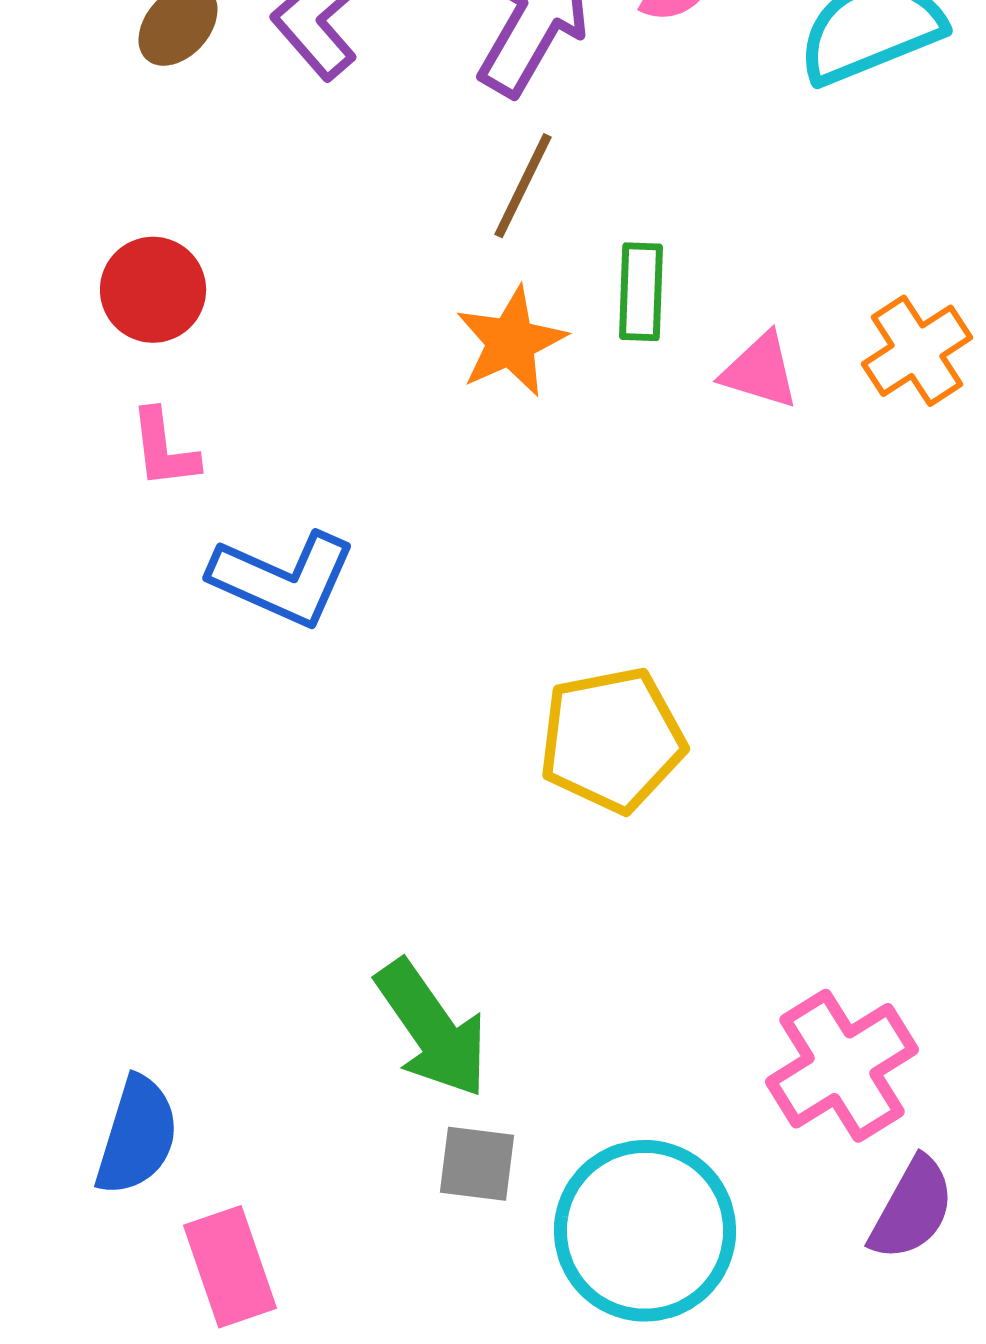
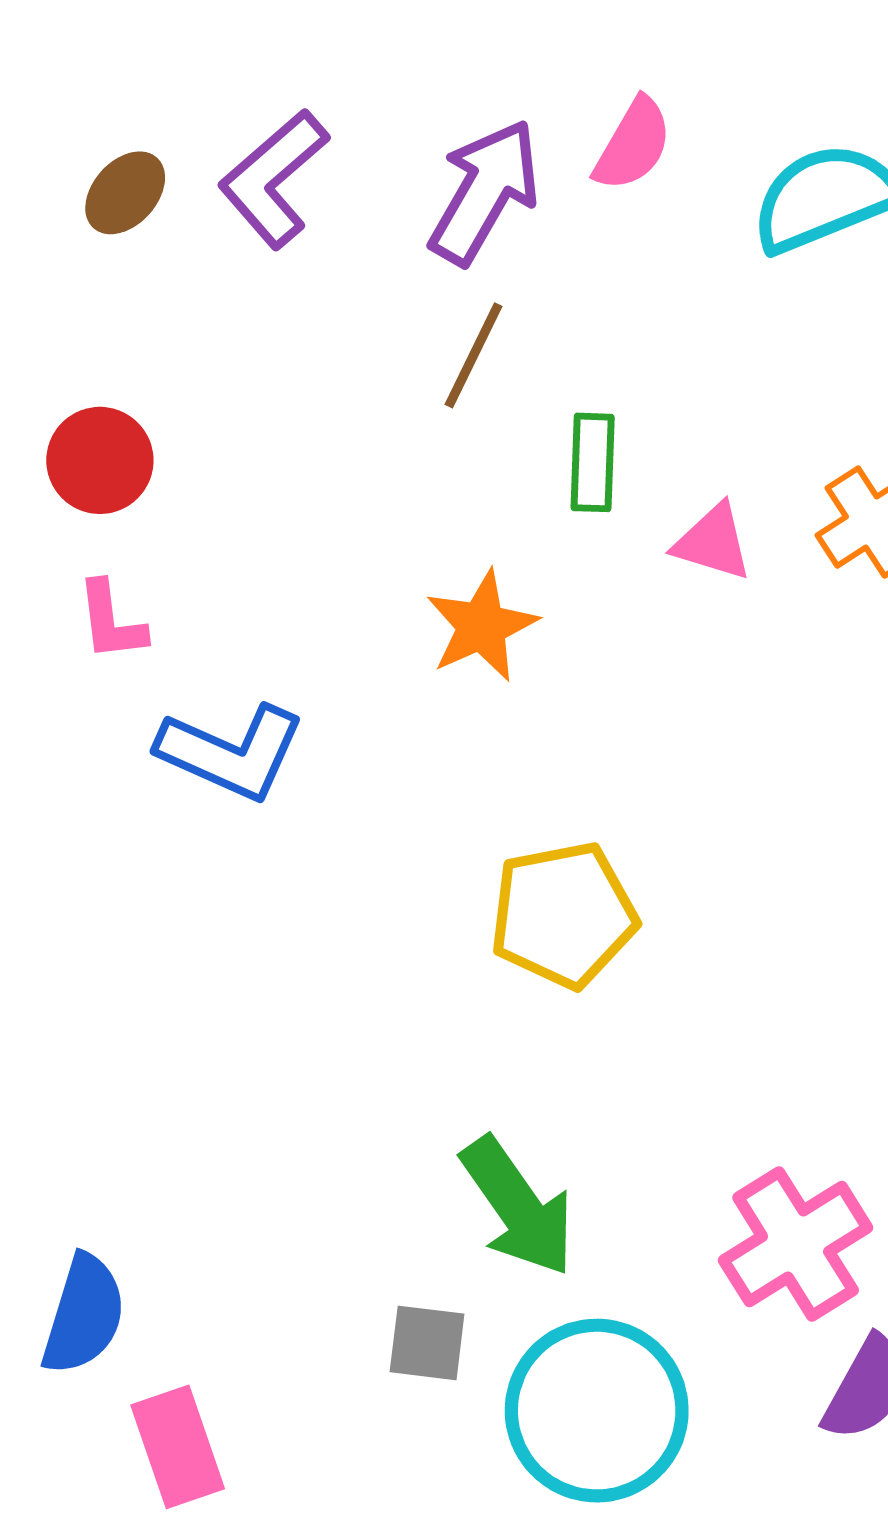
orange star: (511, 342) -> (482, 626), moved
green arrow: (432, 1029) -> (518, 1207), moved

